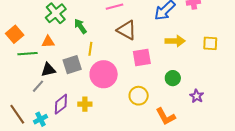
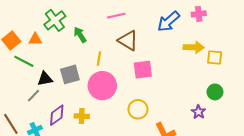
yellow arrow: (175, 41) -> (194, 47), moved
orange triangle: (48, 42) -> (35, 39), moved
yellow line: (90, 49) -> (99, 59), moved
green line: (28, 54) -> (24, 61), turned 30
green circle: (173, 78) -> (215, 92), moved

